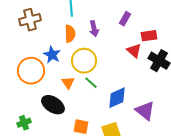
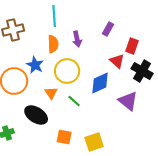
red rectangle: (149, 36) -> (132, 46), turned -63
green line: (91, 83) -> (74, 101), moved
blue diamond: (117, 98) -> (100, 83), moved
purple triangle: (145, 111) -> (128, 101), moved

